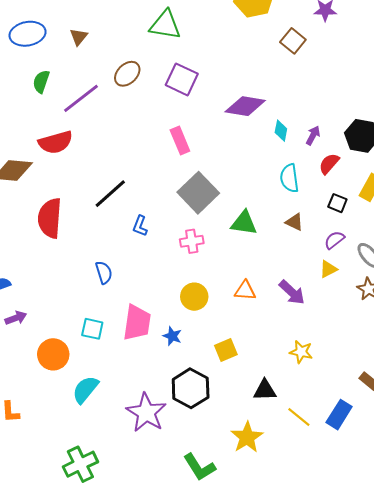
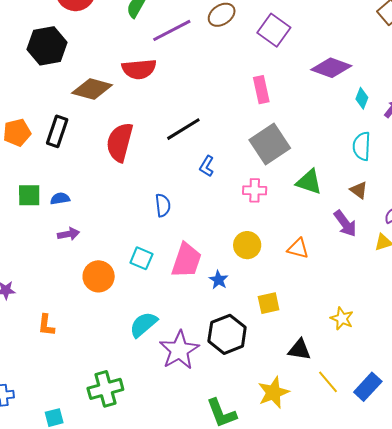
purple arrow: (292, 292) -> (345, 224), moved
cyan semicircle: (85, 390) -> (143, 324), moved

